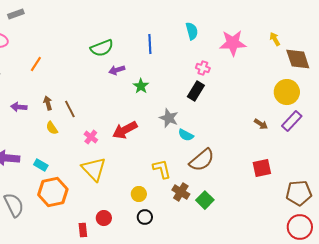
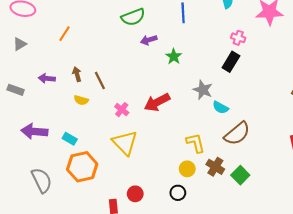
yellow semicircle: (52, 128) -> (81, 100), turned -40
yellow circle: (139, 194) -> (187, 169), moved

